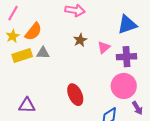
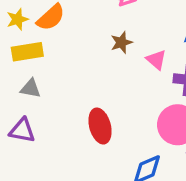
pink triangle: (104, 47) -> (156, 60), turned -48
gray triangle: (43, 53) -> (31, 88), moved

